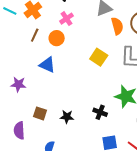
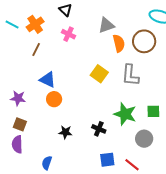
pink cross: (66, 19) -> (68, 34), turned -32
orange circle: (57, 38) -> (54, 99), moved
brown square: (40, 113) -> (20, 124), moved

